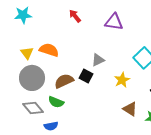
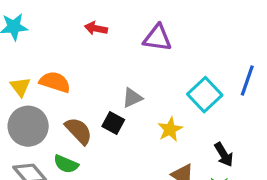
red arrow: (75, 16) -> (96, 28), turned -40
brown semicircle: (64, 81) -> (79, 131), turned 72

